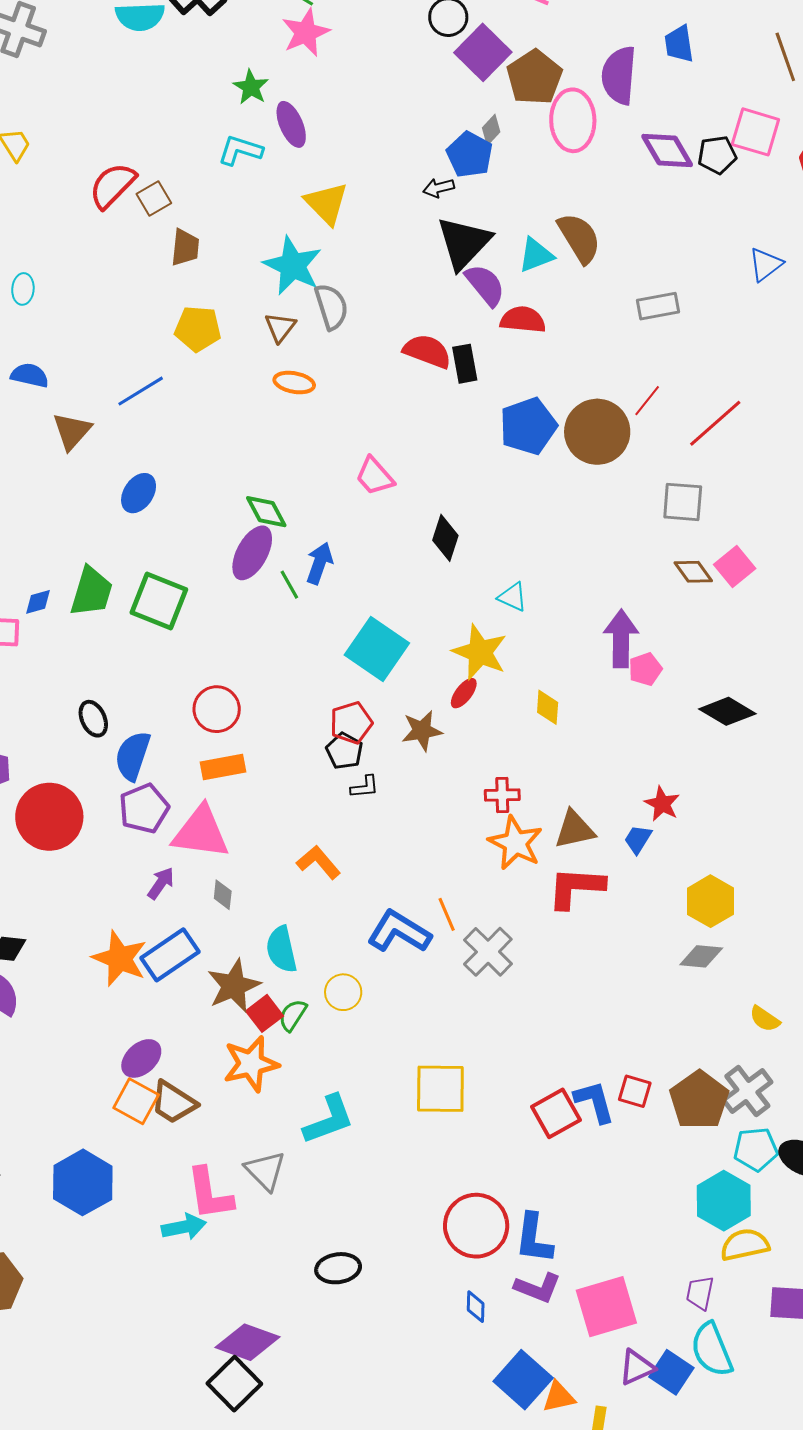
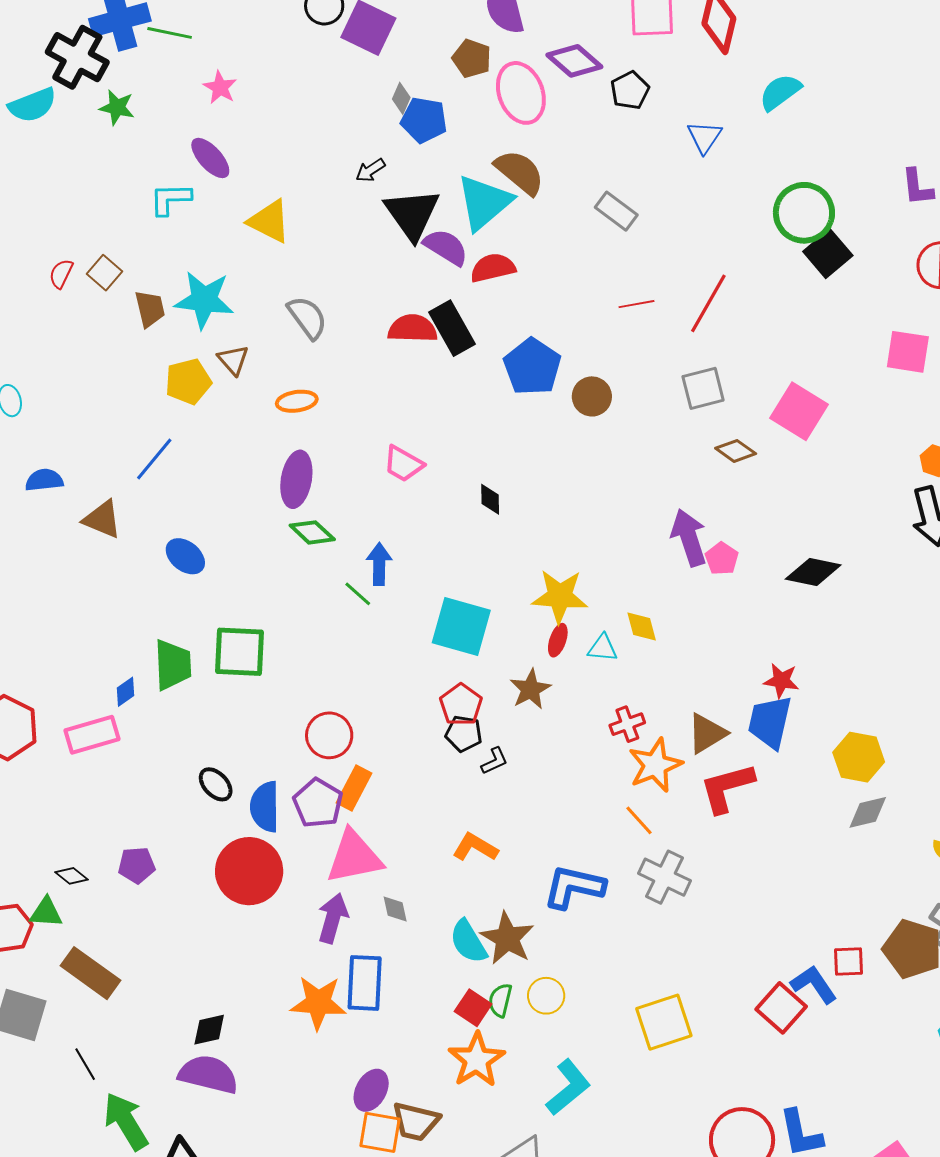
pink star: (306, 33) -> (220, 87), moved, size x0.7
brown pentagon: (534, 77) -> (472, 58), moved, size x0.7
green star: (251, 87) -> (117, 107), moved
pink ellipse: (573, 120) -> (521, 93), moved
blue pentagon: (470, 155) -> (424, 120), moved
black pentagon: (717, 155) -> (630, 90), moved
red semicircle: (112, 185) -> (61, 274), size x0.6
cyan triangle: (536, 255) -> (484, 202), size x1.6
cyan star: (293, 266) -> (204, 300), moved
gray rectangle: (658, 306) -> (616, 211), turned 66
brown triangle: (280, 327) -> (233, 360), moved
black rectangle: (465, 364) -> (452, 328), size x1.4
red line: (647, 401) -> (637, 304), turned 60
brown triangle: (72, 431) -> (102, 519), turned -30
brown circle: (597, 432) -> (592, 396), moved, size x0.6
blue ellipse: (139, 493) -> (185, 556), turned -66
black diamond: (445, 538) -> (490, 499), size x0.7
purple ellipse: (252, 553) -> (296, 479), moved
pink square: (735, 567) -> (799, 411), moved, size x1.4
cyan triangle: (512, 597) -> (603, 648), moved
orange rectangle: (223, 767) -> (354, 788), turned -33
purple pentagon: (144, 808) -> (318, 803), moved
red circle: (49, 817) -> (249, 871), moved
blue trapezoid: (638, 839) -> (770, 722), size x1.8
orange star: (515, 843) -> (655, 765), turned -30
purple arrow: (161, 883) -> (333, 918), size x1.4
orange line: (447, 914) -> (639, 820), moved
blue rectangle: (170, 955) -> (365, 983), turned -34
brown star: (234, 986) -> (507, 938), moved
yellow circle: (343, 992) -> (546, 996), moved

